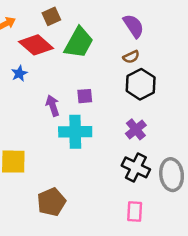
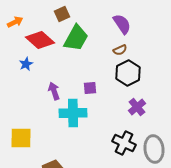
brown square: (51, 16) -> (62, 14), moved
purple square: (85, 96) -> (90, 88), moved
purple cross: (136, 129) -> (137, 107), moved

